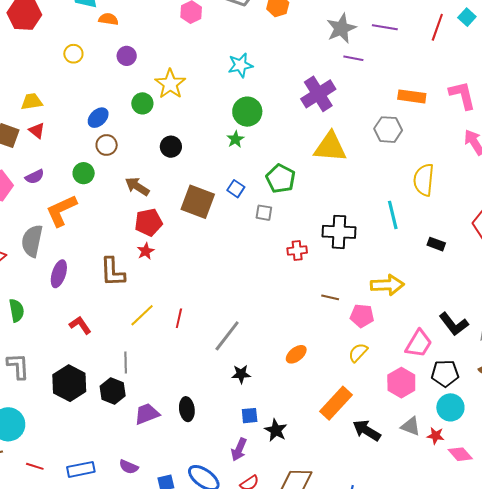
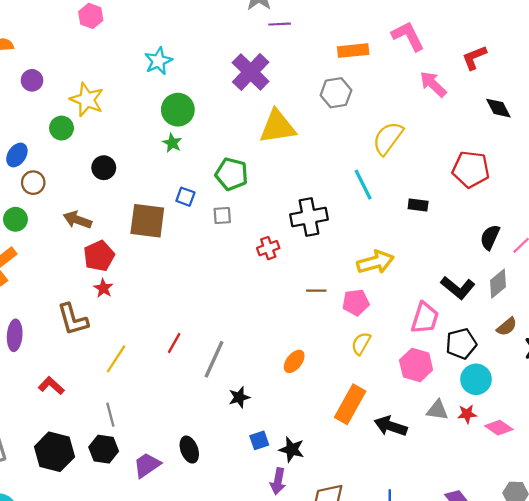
yellow semicircle: (424, 180) -> (388, 138), turned 44
red line: (179, 318) -> (174, 343), moved, turned 30
purple arrow: (239, 449) -> (278, 481), moved

